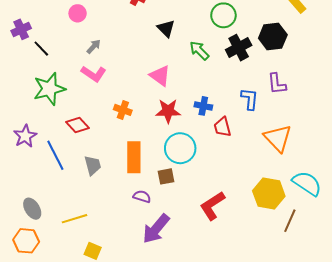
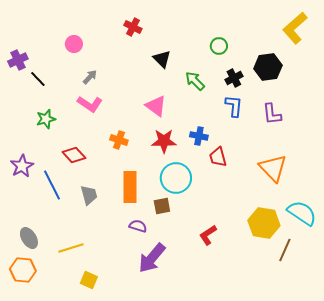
green circle: (223, 15) -> (219, 46), size x0.7
black cross: (239, 48) -> (234, 78), size x0.7
green star: (49, 89) -> (46, 119), size x0.6
blue L-shape: (250, 99) -> (234, 106), moved
red L-shape: (212, 206) -> (208, 235), size x0.7

